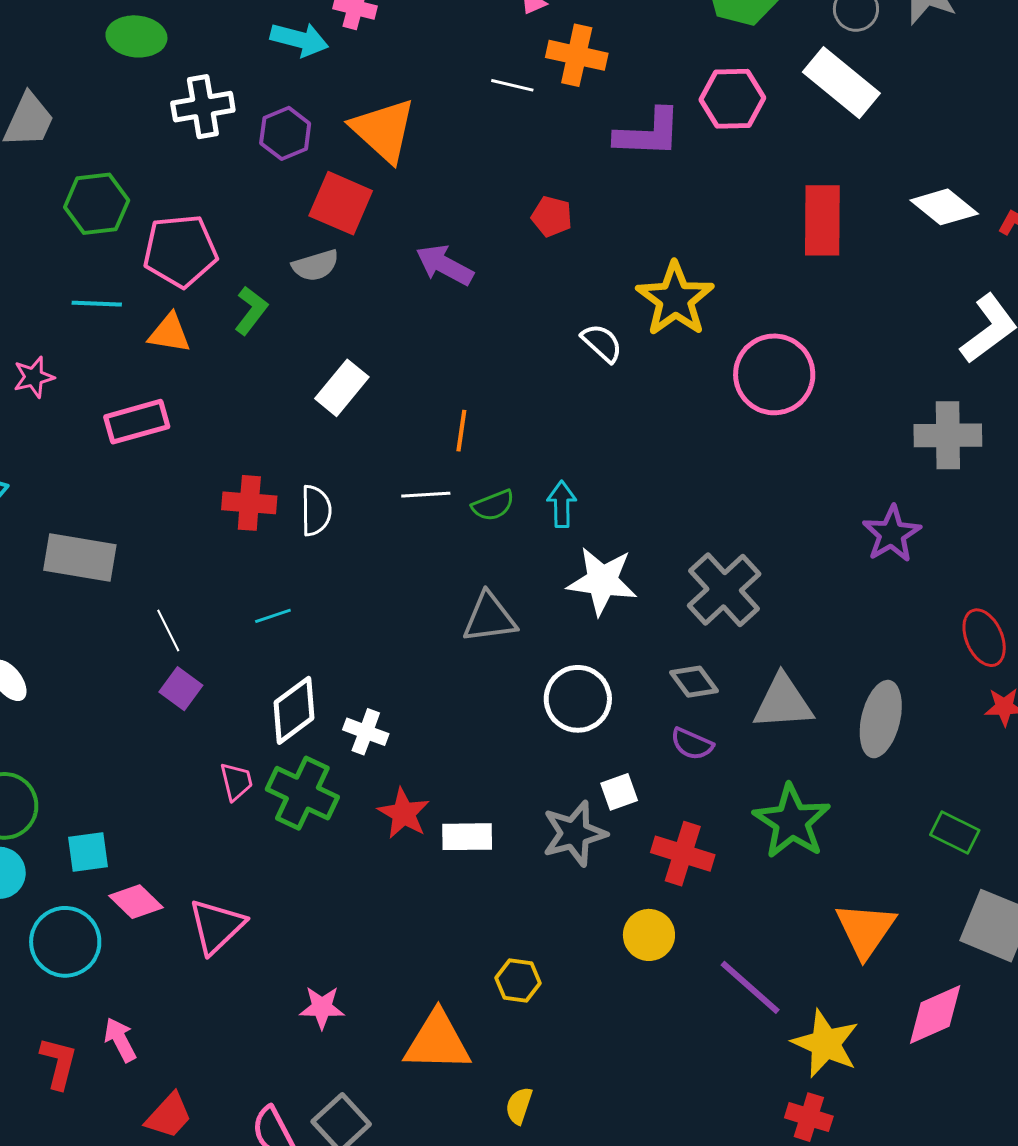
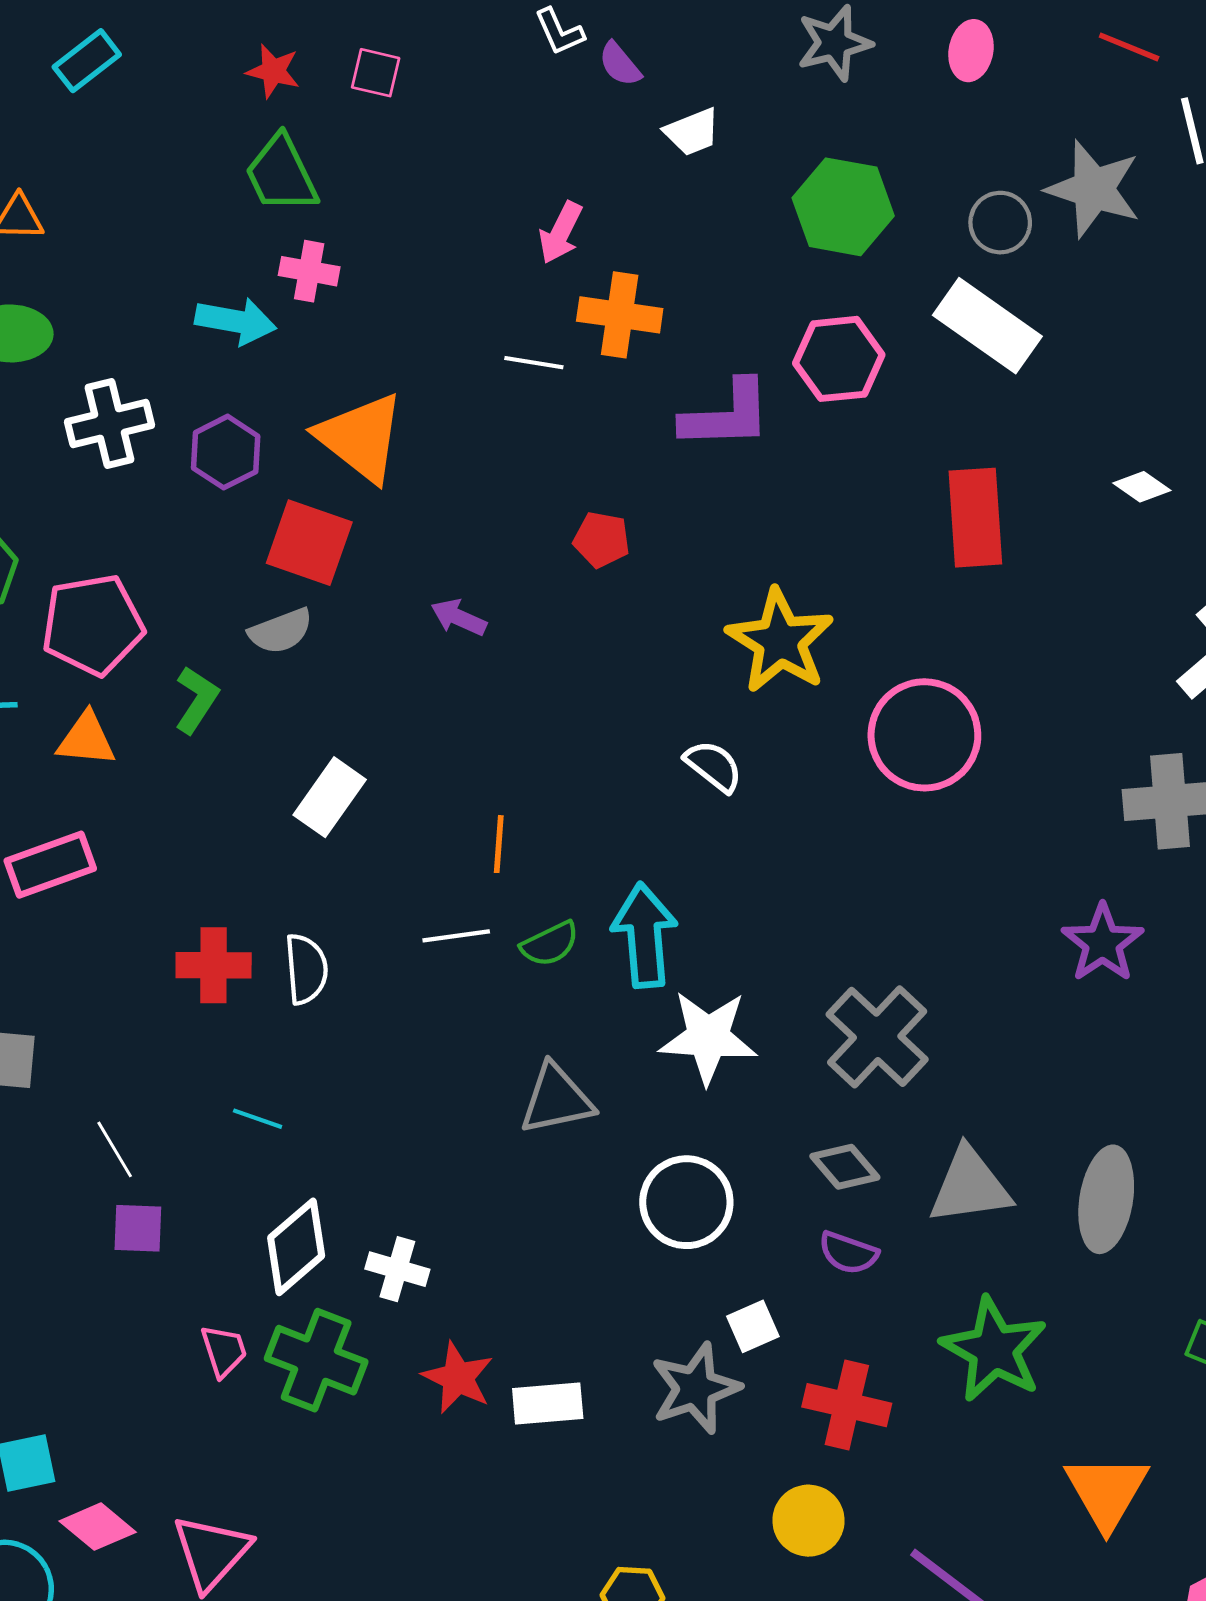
white diamond: (944, 207) -> (1142, 487), size x0.6
purple arrow: (445, 265) -> (459, 617), size x0.7
white semicircle: (602, 343) -> (714, 766), moved
cyan arrow: (562, 504) -> (645, 935), size x1.6
cyan line: (273, 616) -> (258, 1119), turned 42
purple square: (181, 689) -> (138, 1228), turned -30

